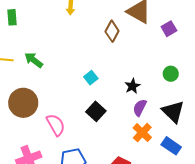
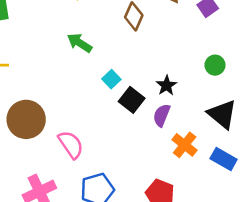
green arrow: (34, 60) -> (80, 43), moved
purple semicircle: (140, 108) -> (162, 115), moved
black square: (96, 111) -> (132, 100), moved

